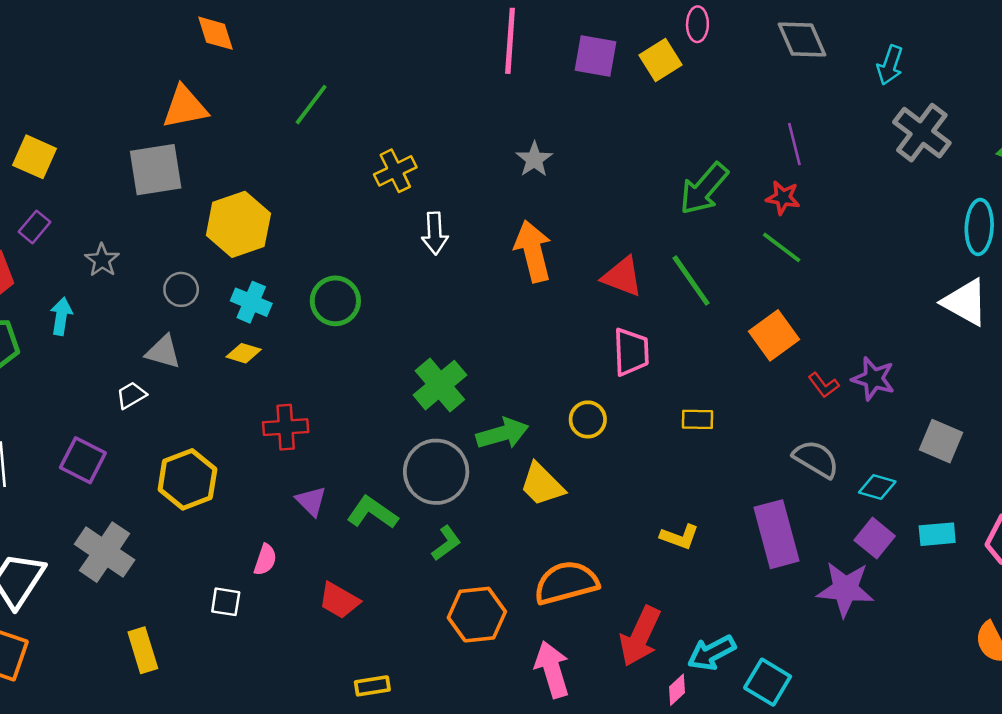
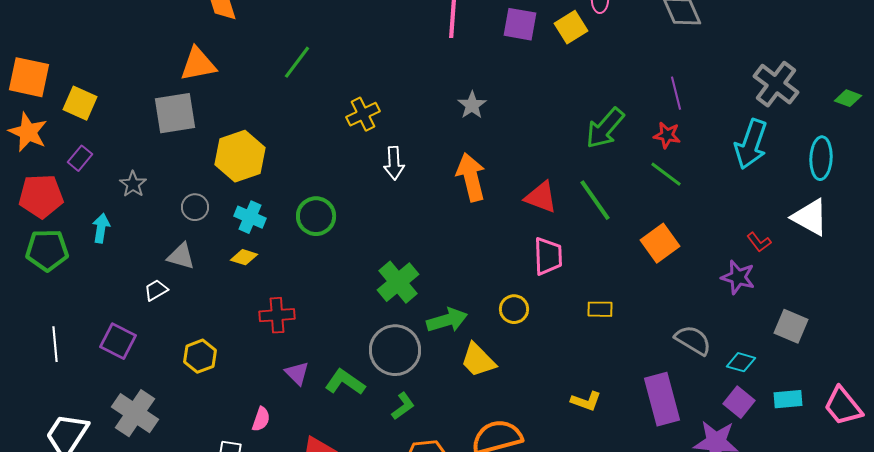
cyan arrow: (890, 65) -> (751, 144), moved, size x1.6
red L-shape: (824, 385) -> (759, 242), moved
yellow hexagon: (187, 479) -> (200, 356), size x0.7

